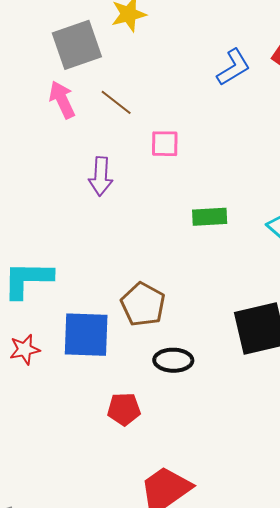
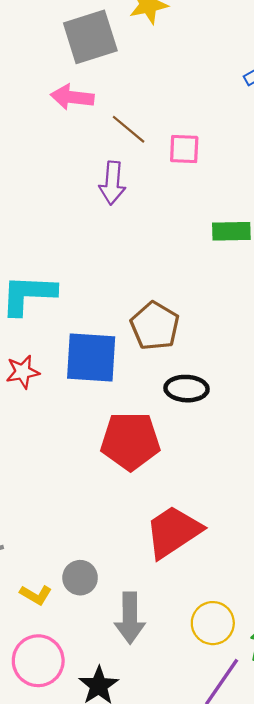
pink arrow: (62, 100) -> (72, 97), turned -60
brown line: (116, 102) -> (129, 129), moved
red pentagon: (124, 409) -> (130, 441), size x1.6

